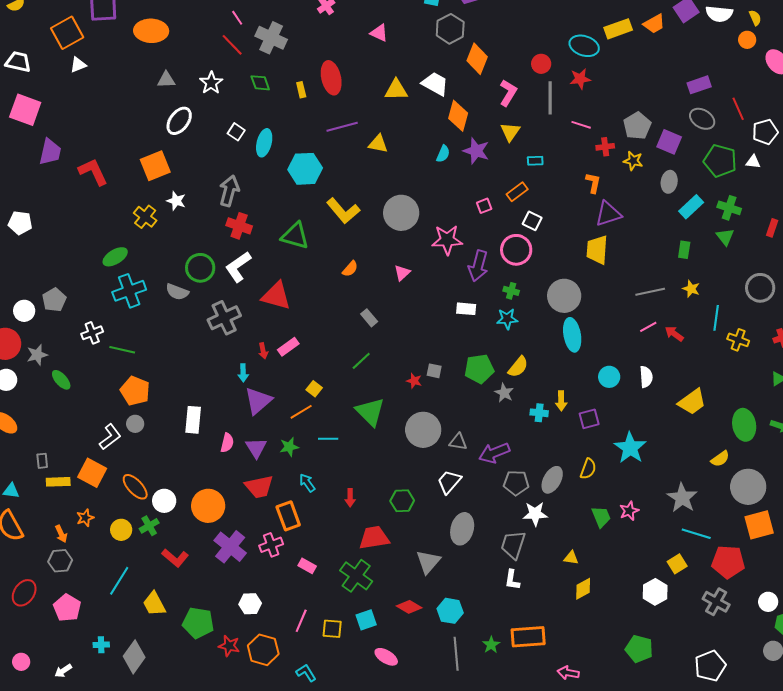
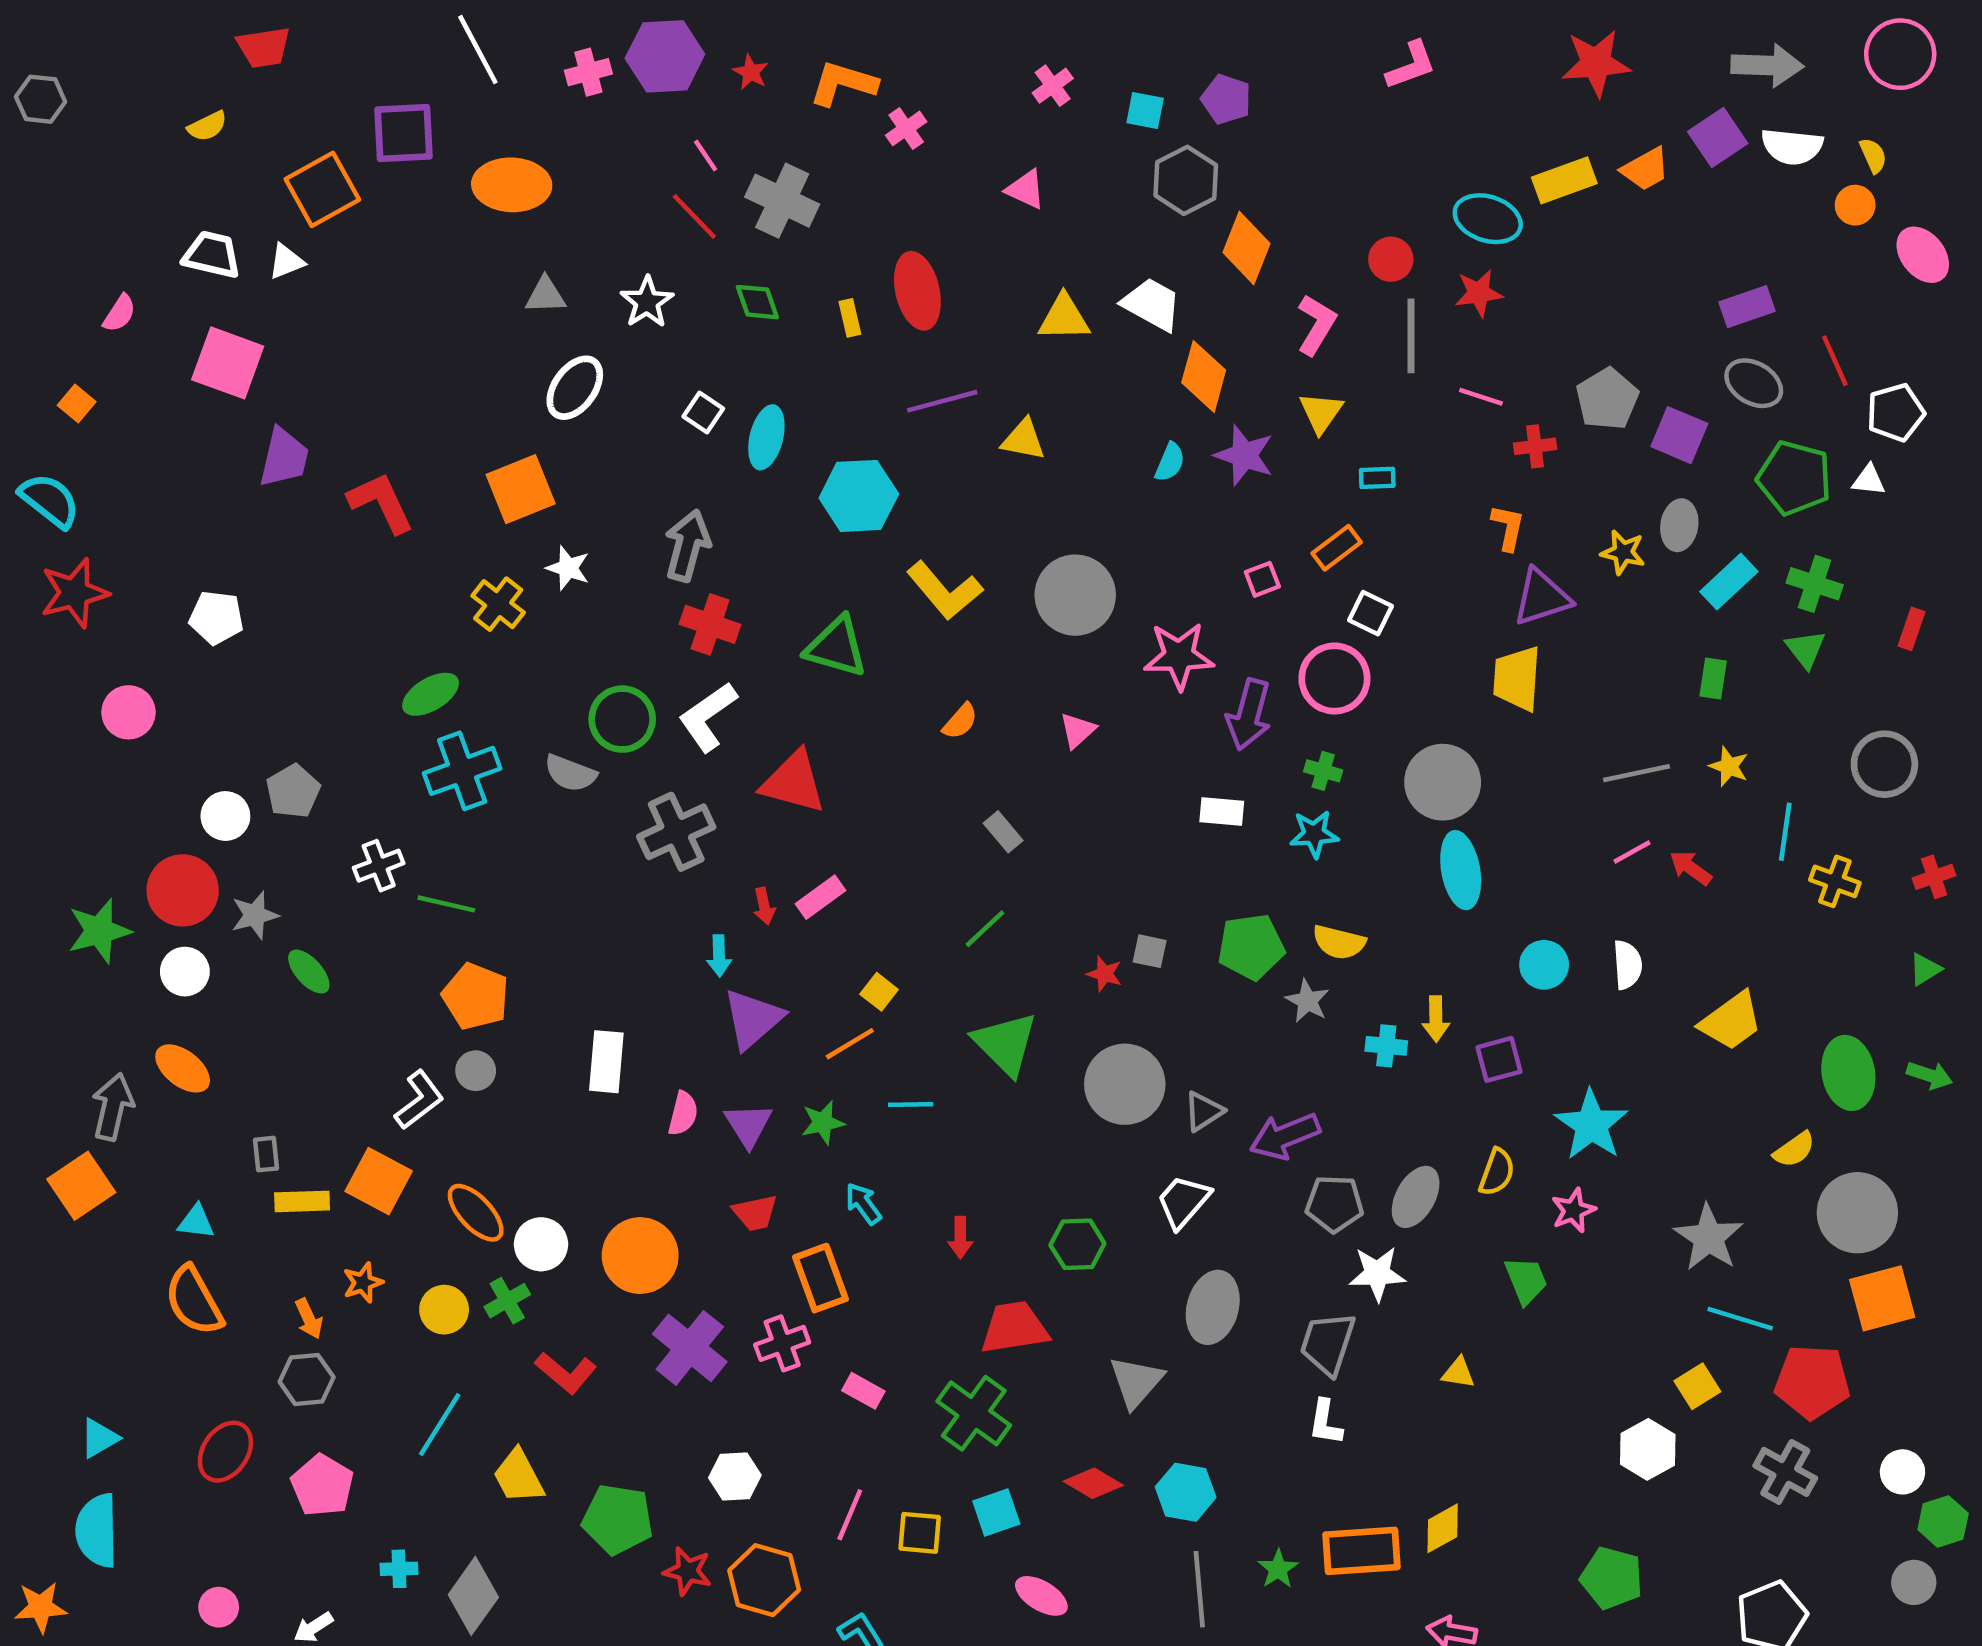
white triangle: (78, 65) -> (286, 261), moved
yellow star: (633, 161) -> (1623, 552), moved
yellow semicircle: (518, 367) -> (1339, 942), turned 65
gray triangle: (458, 442) -> (1204, 1111), turned -42
red trapezoid: (259, 487) -> (755, 1213), size x0.7
pink star: (629, 511) -> (1573, 1210), moved
yellow diamond: (583, 589) -> (1443, 1528), moved

